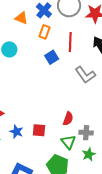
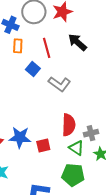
gray L-shape: (85, 75) -> (59, 84), moved
red semicircle: (68, 119) -> (69, 125), size x1.5
blue star: (16, 132) -> (20, 137), moved, size x1.5

